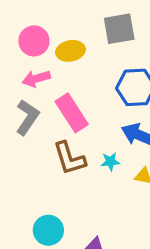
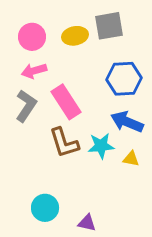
yellow ellipse: (70, 51) -> (75, 36), moved
cyan star: (110, 162) -> (101, 146), size x1.5

